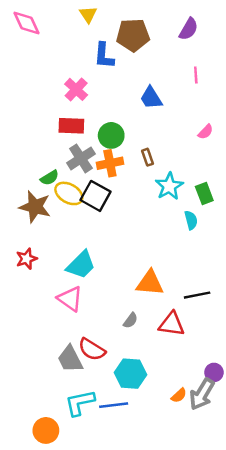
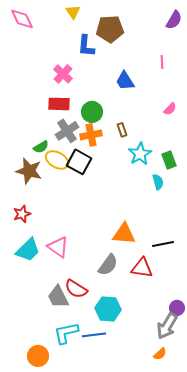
purple semicircle: (189, 29) -> (174, 20), moved
cyan trapezoid: (81, 265) -> (28, 250), moved
gray semicircle: (131, 320) -> (108, 265), size x1.6
orange semicircle: (179, 395) -> (160, 354), moved

